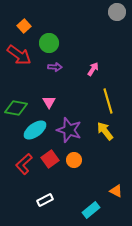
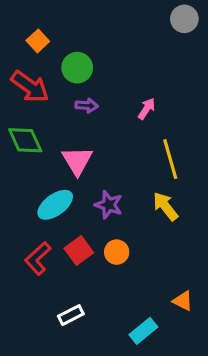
pink triangle: (49, 102) -> (77, 161), size x1.5
green diamond: (16, 108) -> (25, 140), moved, turned 55
purple star: (69, 130) -> (109, 205), size x0.7

